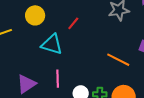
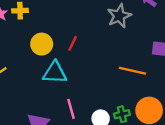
yellow circle: (35, 15) -> (42, 44), moved

